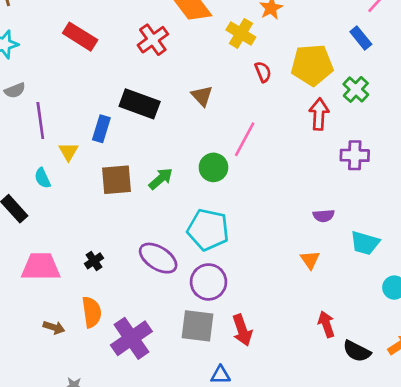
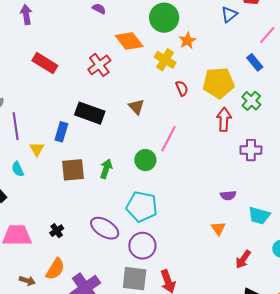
green arrow: (161, 179) -> (106, 169), turned -30
orange semicircle: (92, 312) -> (55, 269), turned 40
red arrow: (326, 324) -> (243, 259), moved, turned -126

